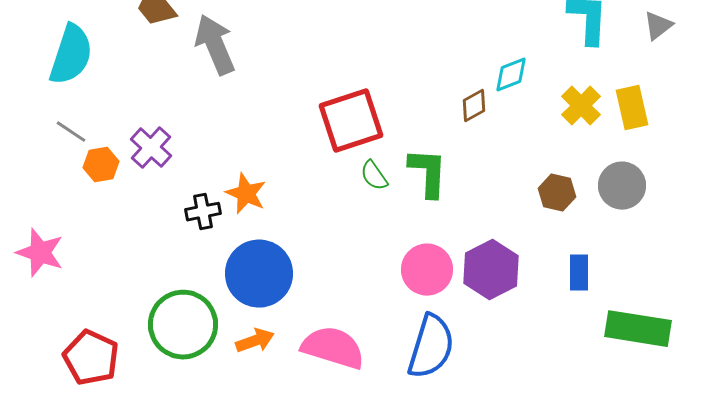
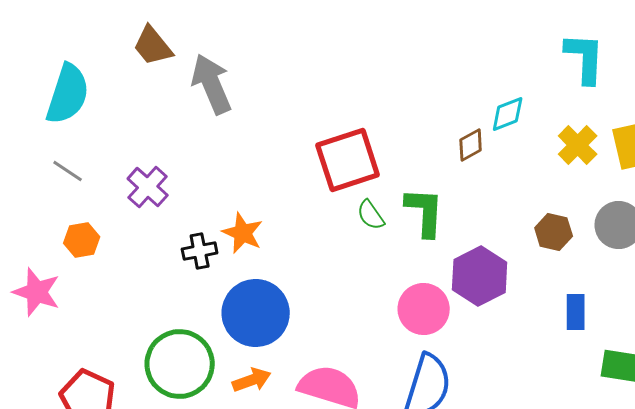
orange hexagon: (101, 165) -> (82, 240), moved
purple hexagon: (491, 270) -> (480, 276), moved

